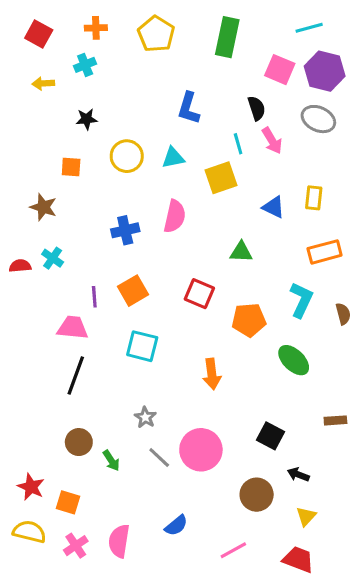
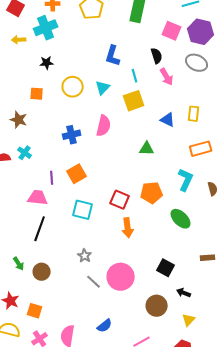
cyan cross: (85, 65) -> (46, 28), size x1.6
cyan line: (238, 144) -> (135, 76), moved
cyan triangle: (173, 158) -> (103, 88), turned -35
red square: (199, 294) -> (120, 200), moved
green arrow: (111, 461) -> (19, 264), moved

